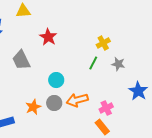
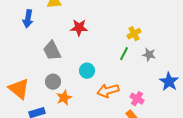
red star: (48, 37) -> (79, 28), turned -30
gray circle: (54, 103) -> (53, 82), moved
pink cross: (106, 108) -> (137, 99), turned -32

